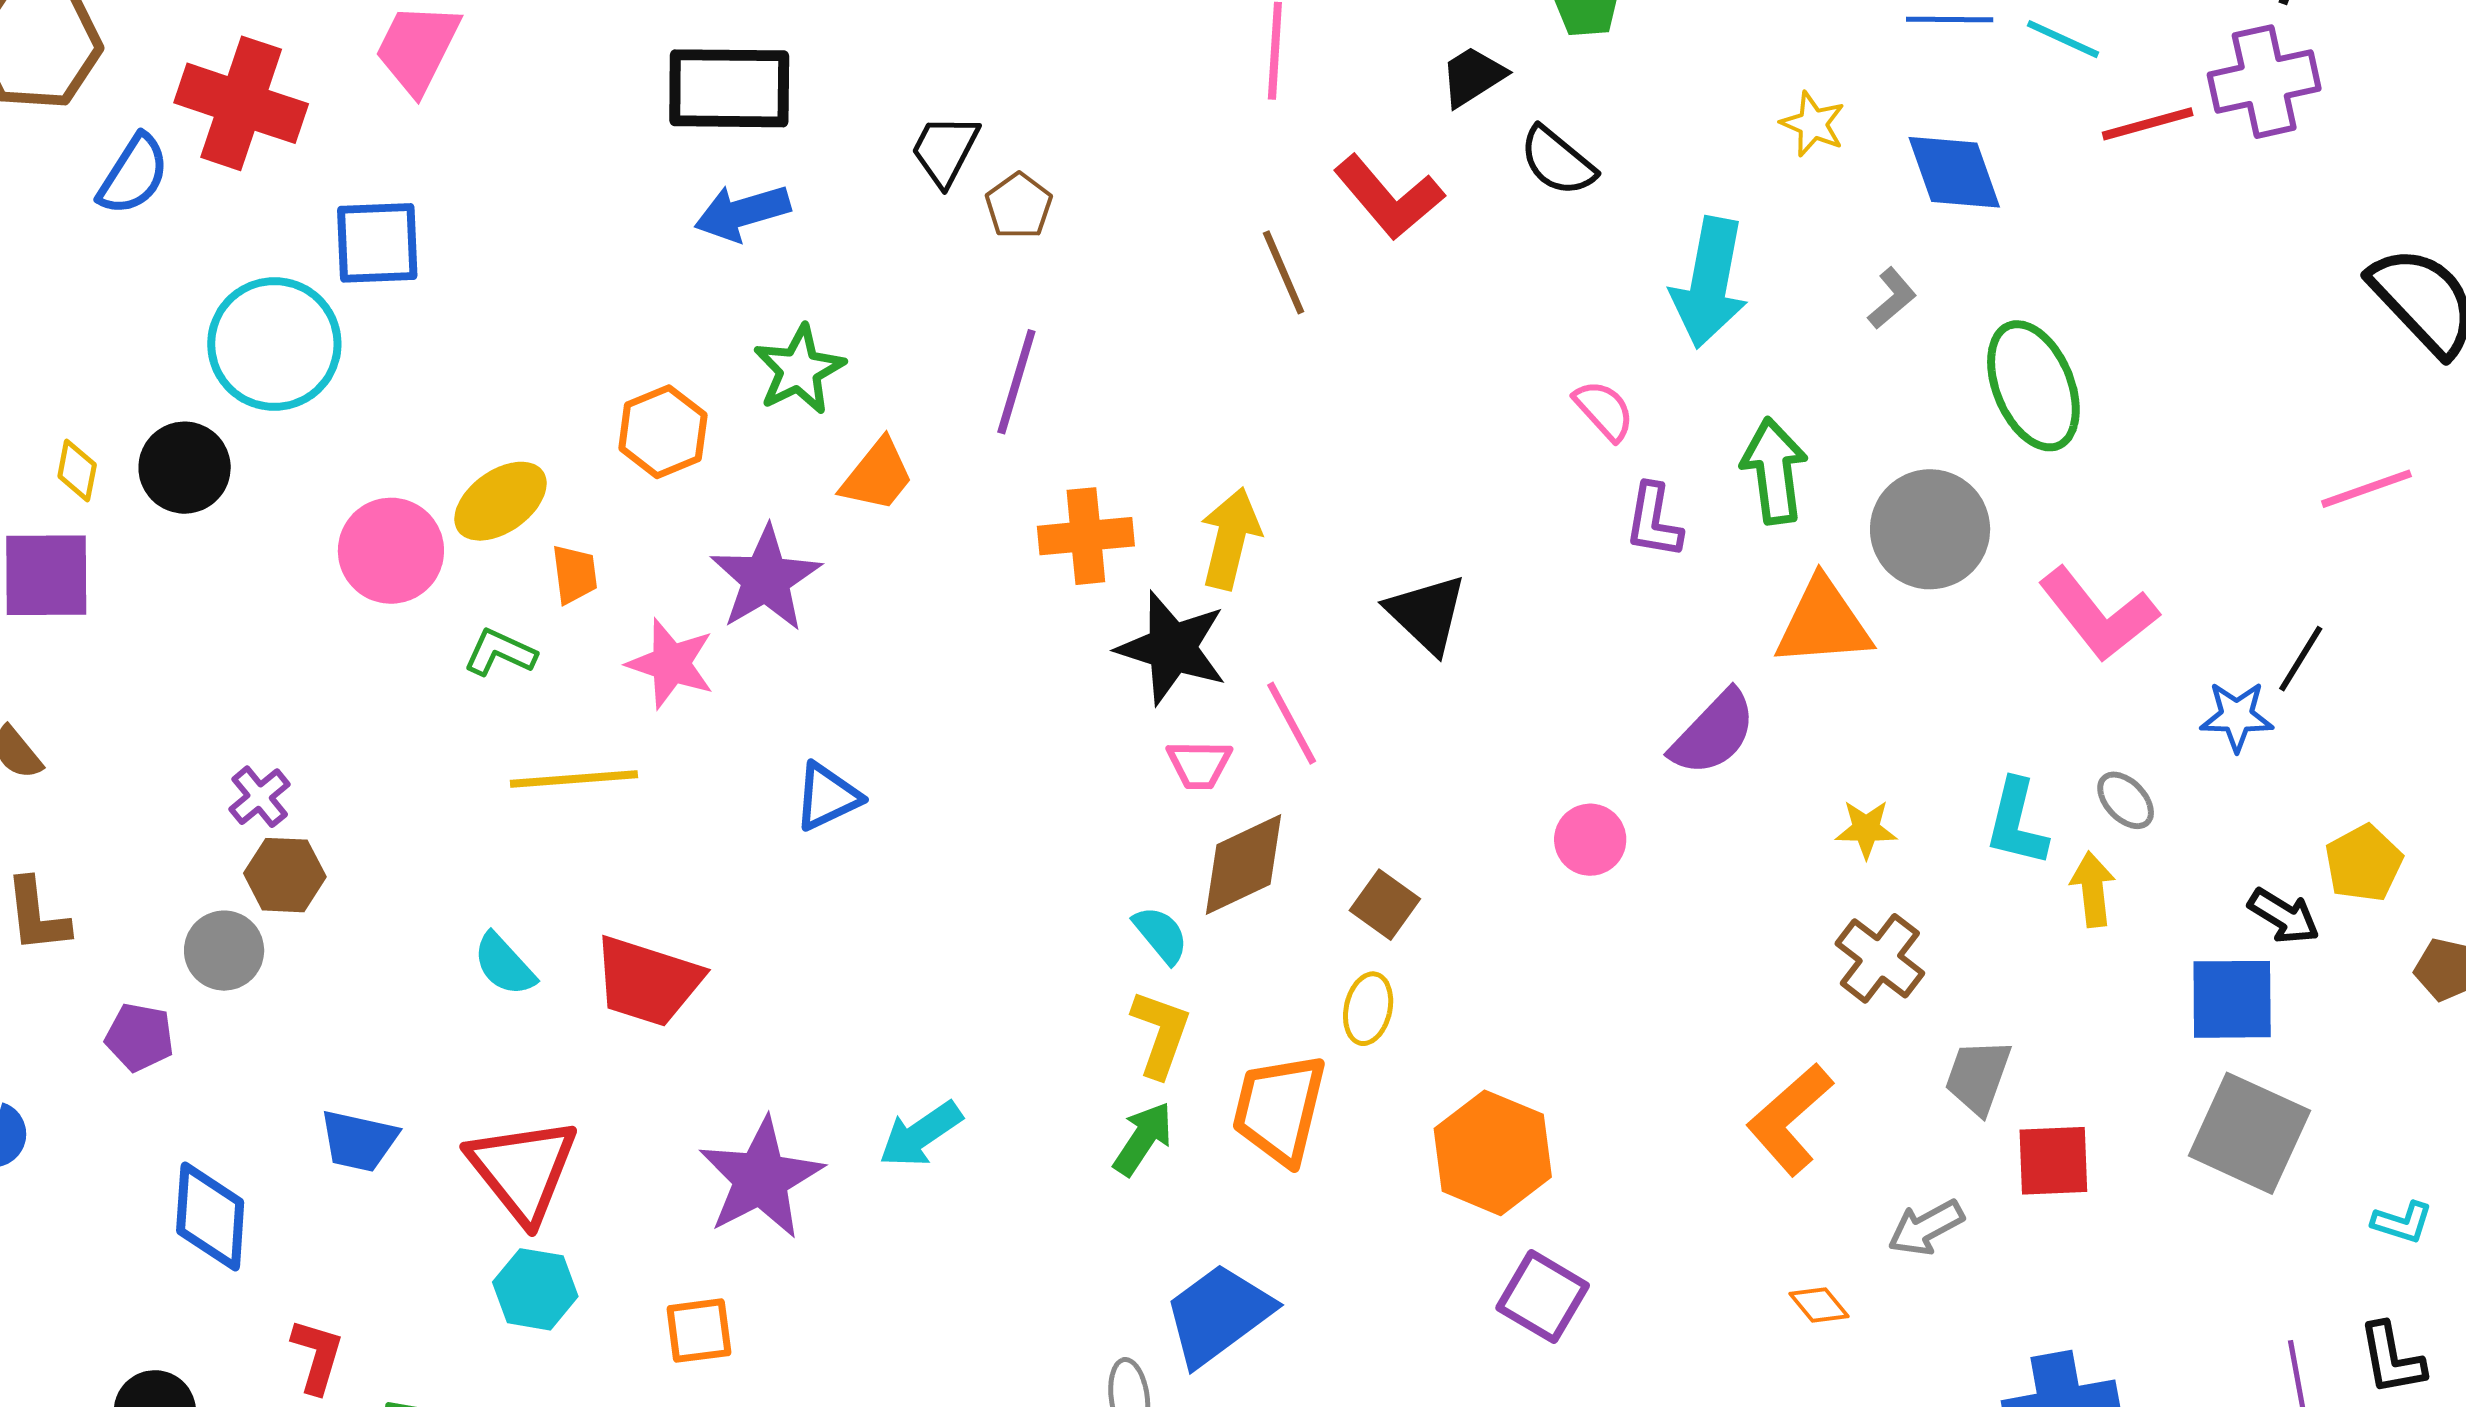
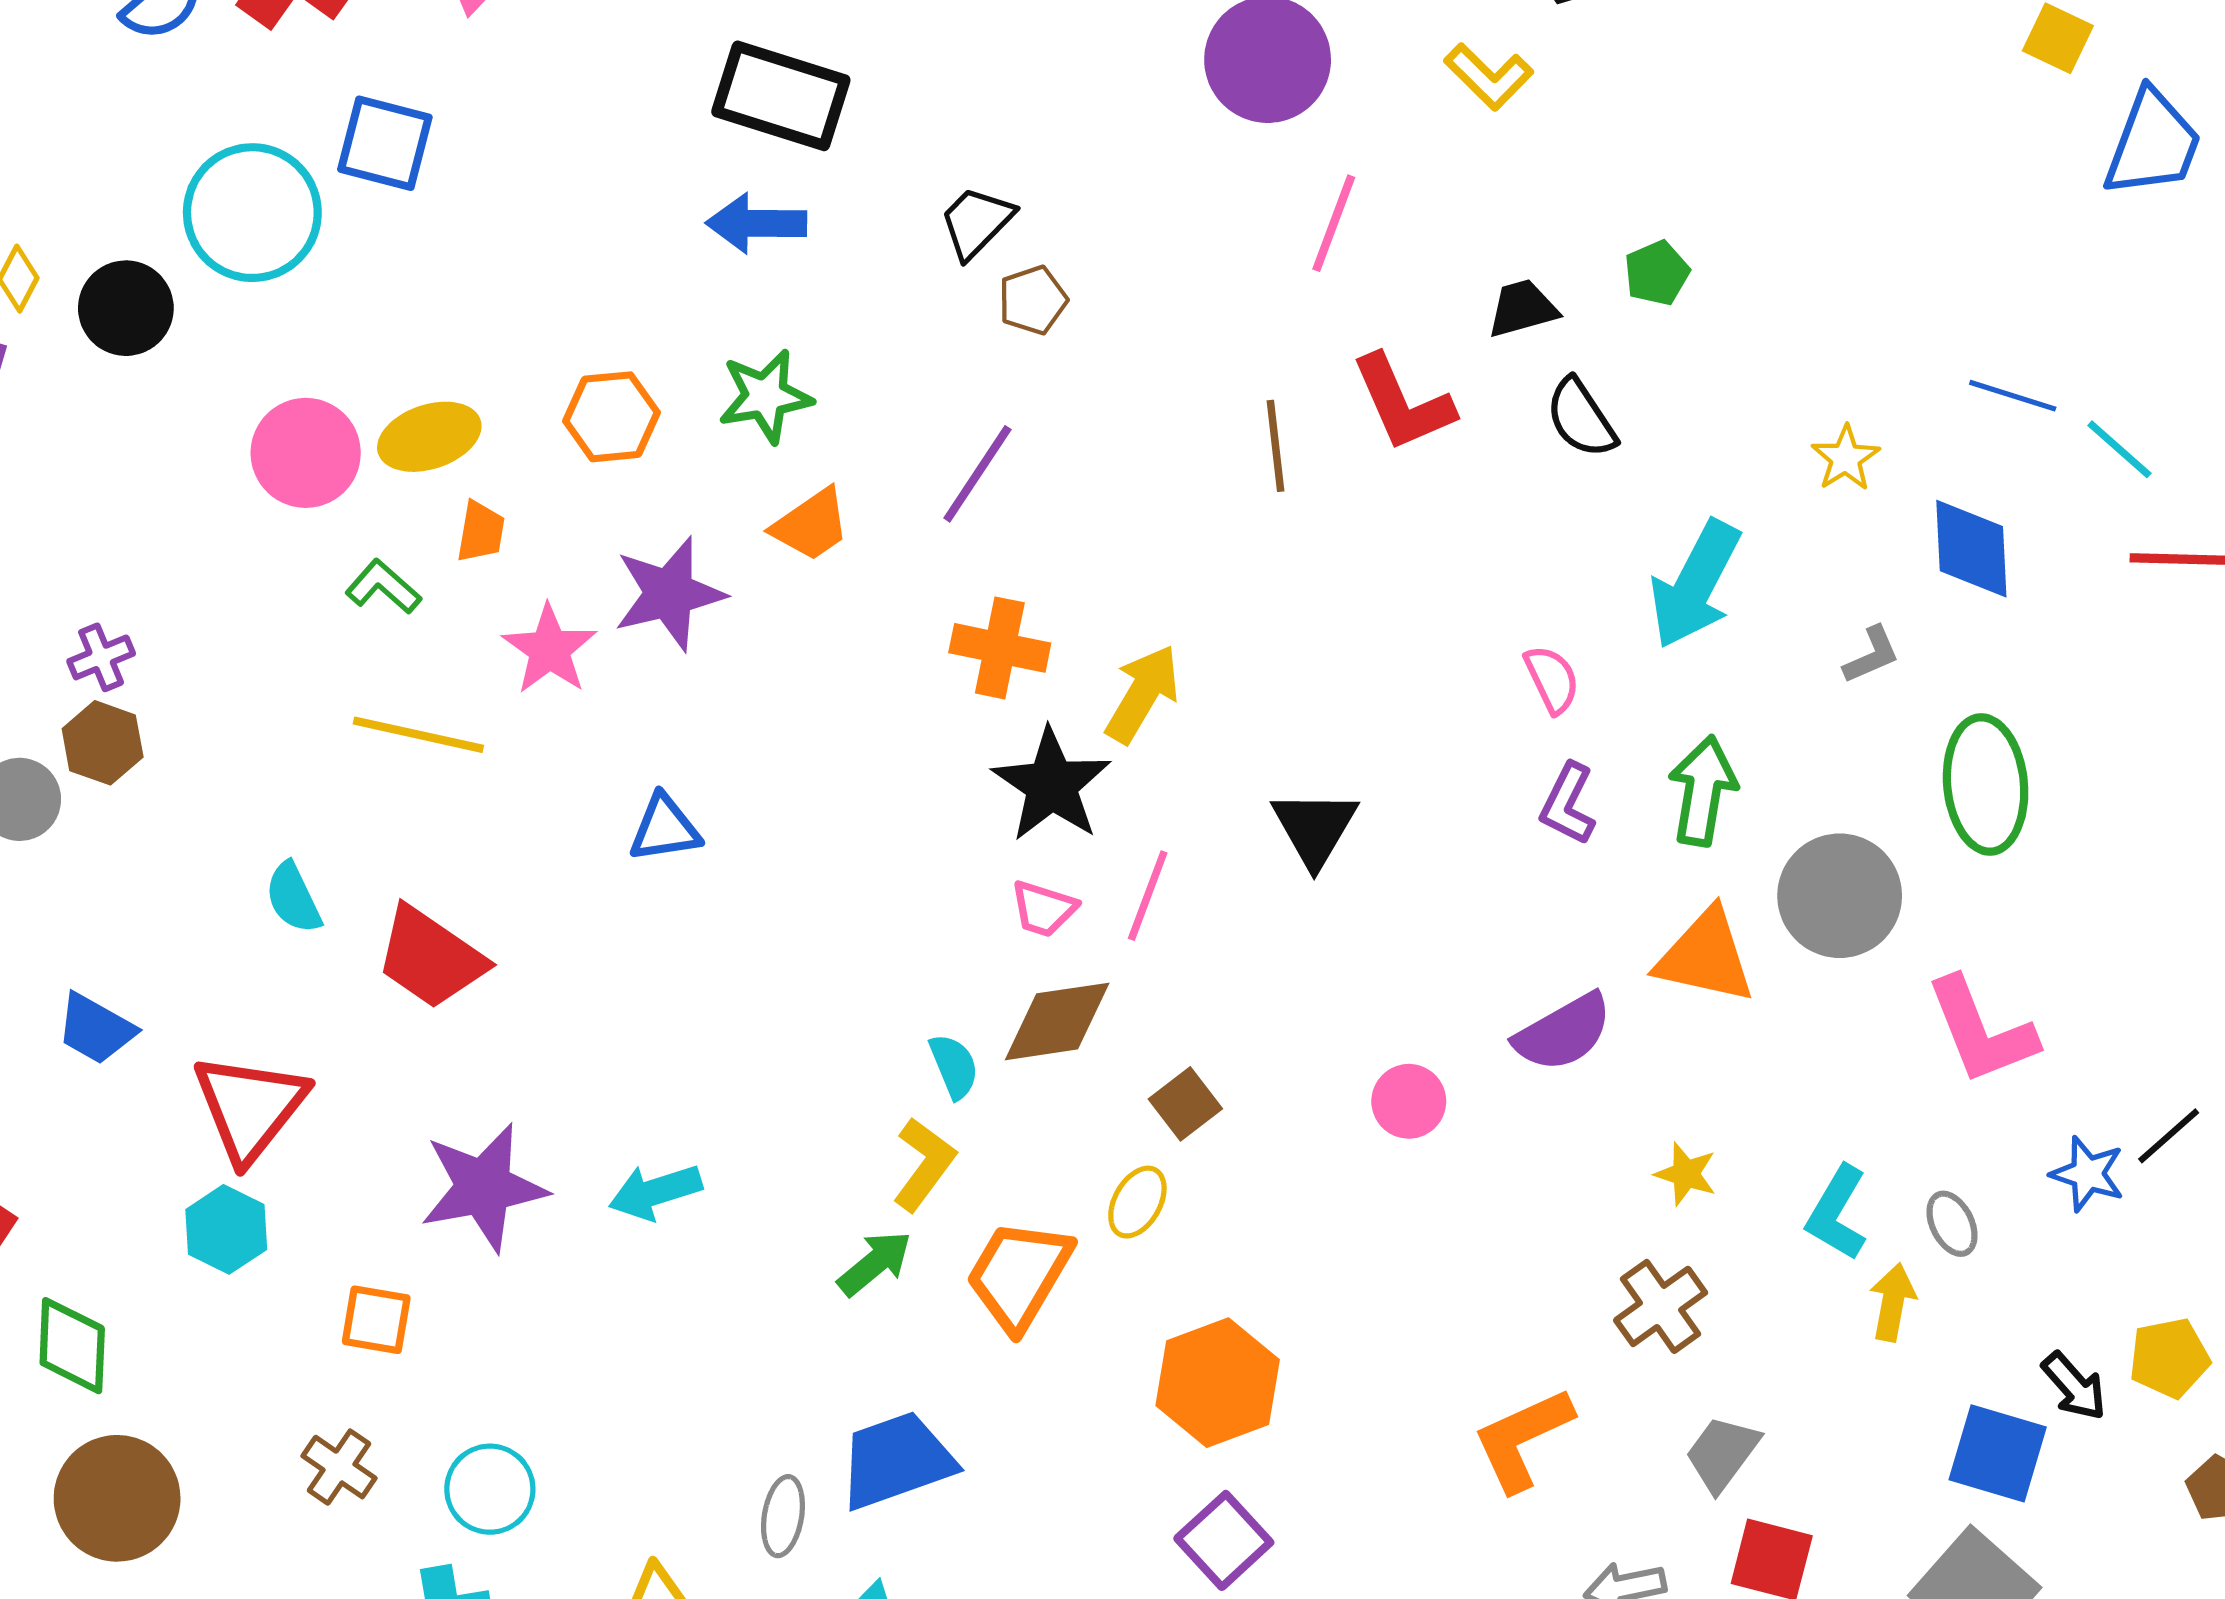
pink line: (1292, 723) -> (1148, 896), turned 32

